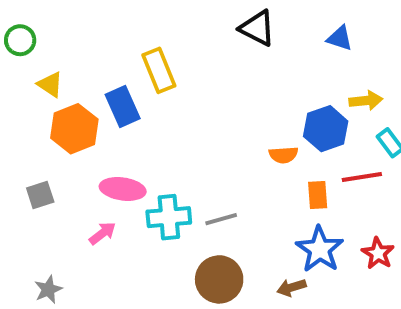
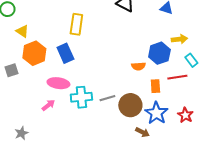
yellow rectangle: (159, 70) -> (76, 24), turned 30
blue rectangle: (123, 107) -> (65, 53), moved
gray square: (40, 195) -> (11, 70), moved
brown circle: (219, 279) -> (130, 105), moved
brown arrow: (291, 287) -> (142, 132), turned -136

